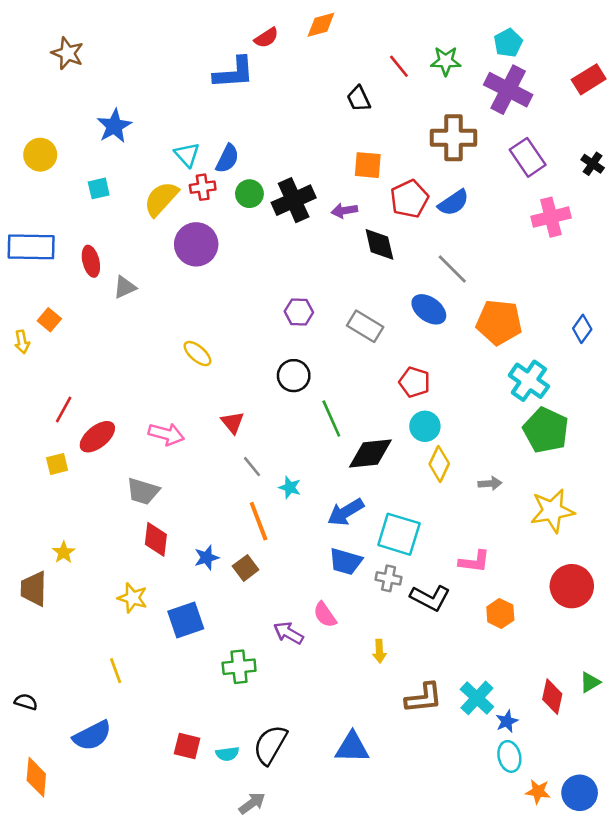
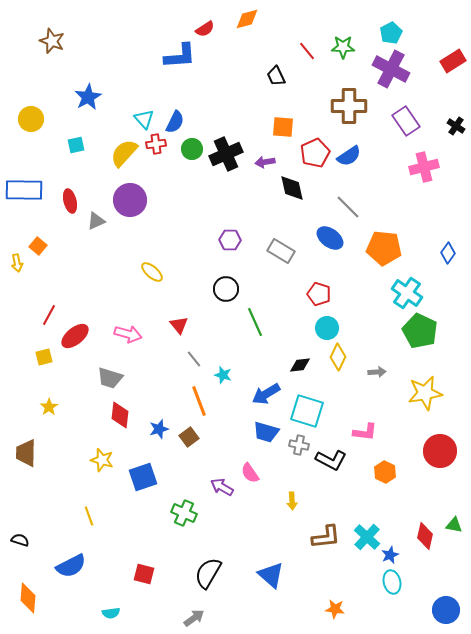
purple circle: (196, 244) -> (130, 200), moved
black diamond: (370, 454) -> (300, 365), moved, size x0.6
yellow star: (64, 552) -> (49, 407), moved
green cross: (239, 667) -> (184, 513), turned 30
green triangle: (590, 682) -> (454, 525), turned 42
blue triangle: (352, 747) -> (271, 575), turned 40
cyan semicircle: (227, 754) -> (111, 613), moved
orange star: (538, 792) -> (335, 609), moved

